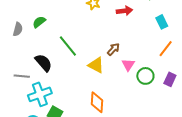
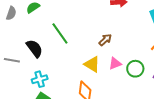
yellow triangle: (96, 65) -> (92, 64), moved
pink triangle: (128, 65) -> (115, 63), moved, turned 32
cyan cross: (40, 94) -> (40, 79), moved, size x0.7

